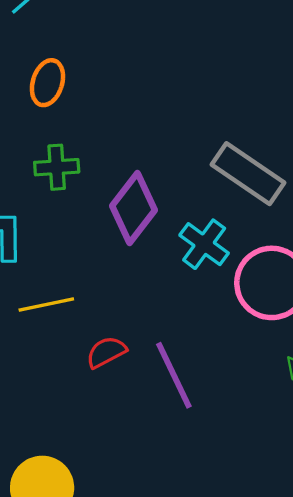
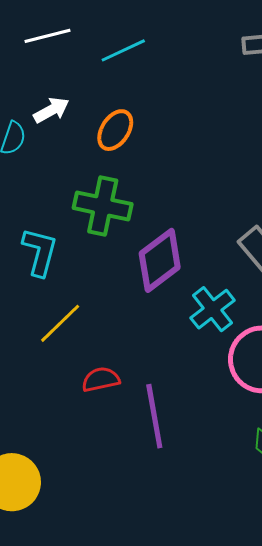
green cross: (57, 167) -> (103, 206), size x1.4
yellow line: (46, 305) -> (60, 323), turned -48

